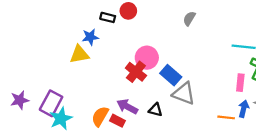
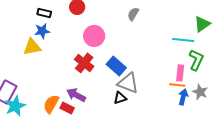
black rectangle: (108, 17) -> (44, 13), moved
pink circle: (147, 58) -> (94, 36), moved
black triangle: (156, 110) -> (120, 98), moved, turned -32
orange line: (226, 117) -> (177, 85), moved

